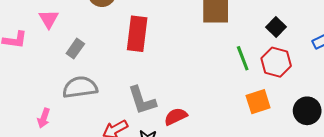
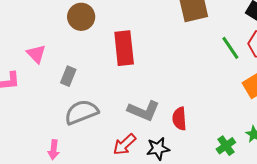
gray L-shape: (142, 100) -> (144, 111), turned -36
red semicircle: (176, 117) -> (179, 119), turned -55

